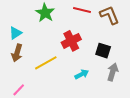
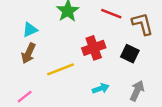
black square: (103, 51) -> (130, 54), moved

